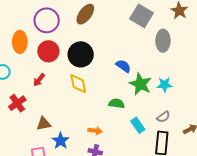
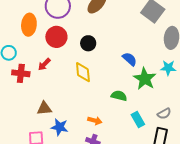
black circle: (81, 54) -> (88, 43), size x0.6
cyan star: (165, 85) -> (168, 68), moved
red cross: (17, 103) -> (21, 73), moved, turned 36
blue star: (61, 141) -> (60, 127), turned -30

